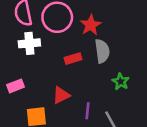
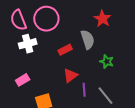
red star: (91, 25) -> (102, 19), moved
red triangle: (61, 95) -> (70, 75), moved

